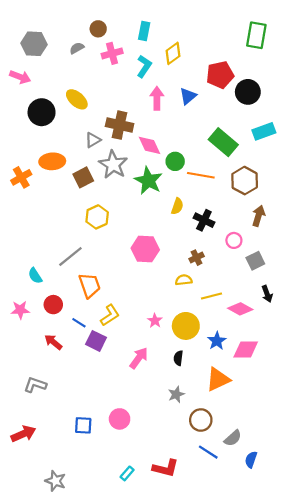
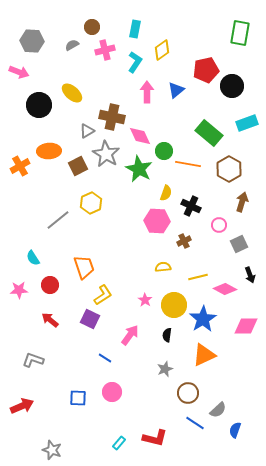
pink hexagon: (145, 249) -> (157, 221), moved
gray line: (70, 256) -> (58, 220), moved
yellow semicircle: (184, 280) -> (163, 267), moved
blue line: (79, 323) -> (105, 358), moved
blue star: (217, 341) -> (203, 319), size x1.5
pink diamond: (246, 349) -> (246, 326), moved

